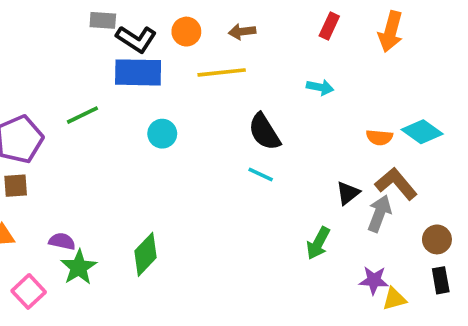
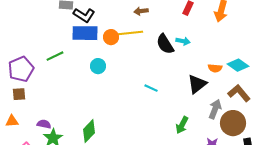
orange circle: (186, 32) -> (111, 37), moved
black semicircle: (264, 132) -> (165, 44), moved
brown L-shape: (396, 184) -> (239, 93), moved
black triangle: (348, 193) -> (197, 84), moved, size x1.5
brown circle: (437, 239) -> (233, 123), moved, size x1.6

